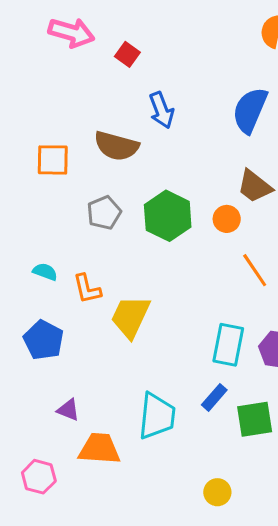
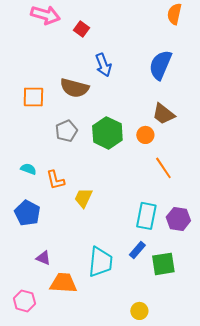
yellow trapezoid: (130, 317) -> (83, 198), size x0.7

